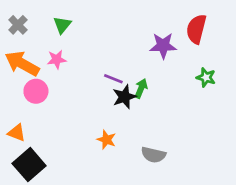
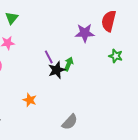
purple line: (113, 79) -> (49, 57), turned 40
orange star: (106, 140) -> (30, 100), moved
gray semicircle: (153, 155) -> (70, 122), moved, turned -60

